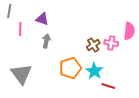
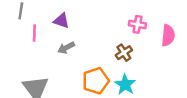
gray arrow: (46, 41) -> (66, 48), turned -128
pink cross: (111, 43) -> (137, 24), moved

